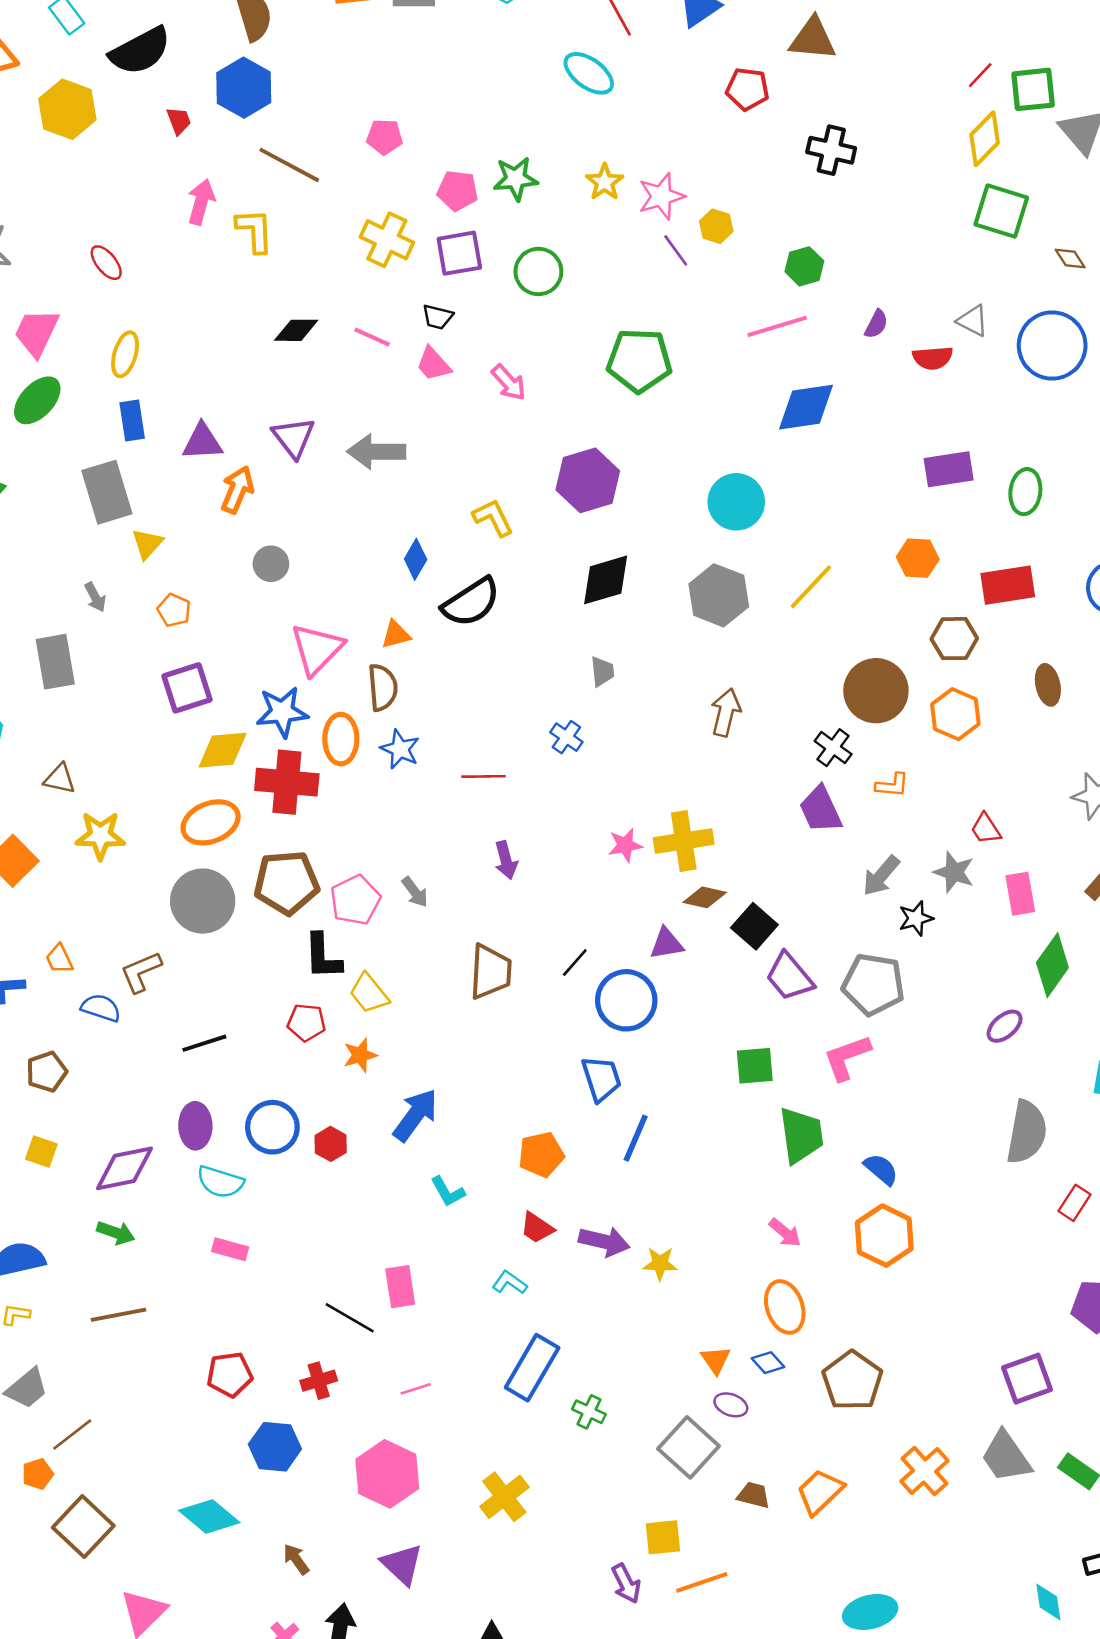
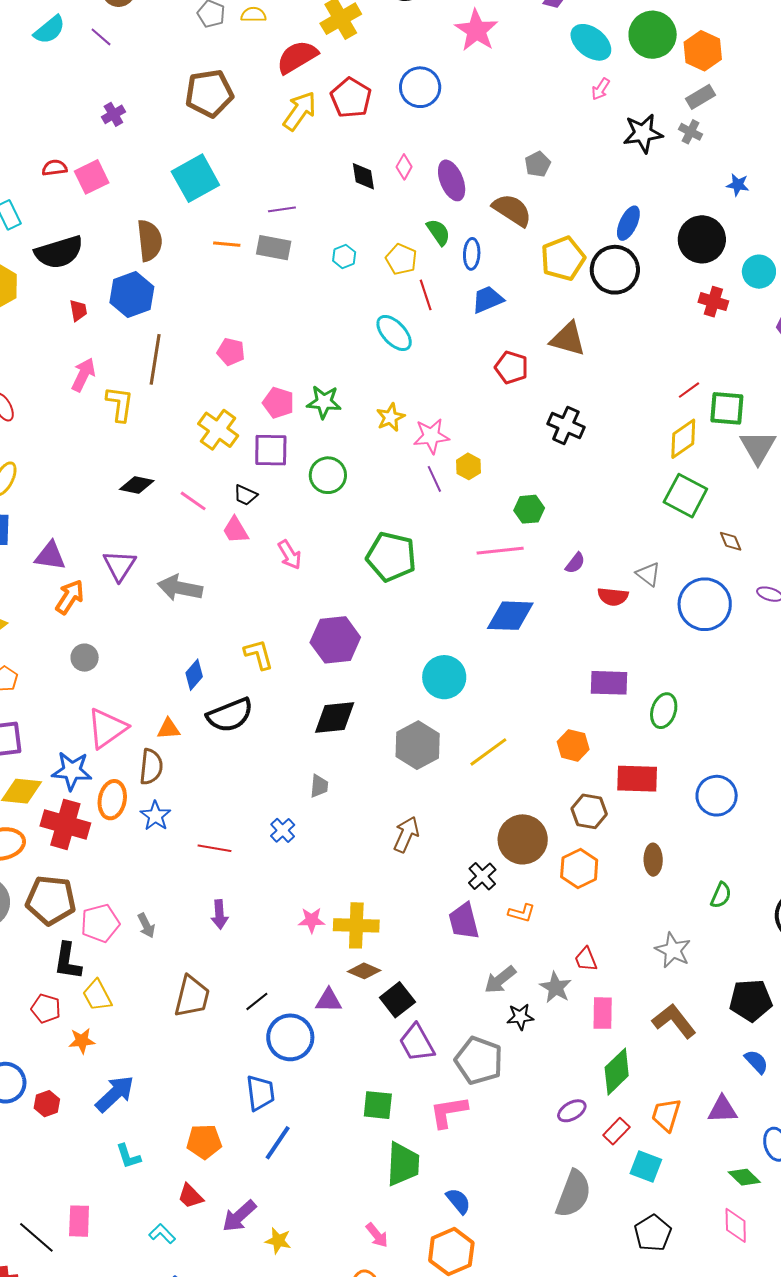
brown line: (289, 165) -> (155, 359), turned 60
red rectangle: (1074, 1203) -> (616, 1131), moved
purple arrow: (604, 1241) -> (239, 1216), turned 114

